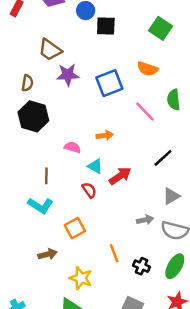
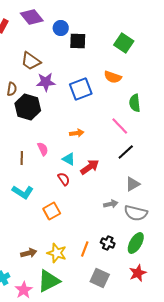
pink line: (145, 112) -> (120, 126), moved
black hexagon: (33, 116) -> (28, 107), moved
pink semicircle: (73, 147) -> (43, 149), moved, turned 48
brown line: (46, 176) -> (22, 158), moved
orange line: (114, 253) -> (85, 249), moved, turned 42
brown arrow: (48, 254) -> (29, 253), moved

